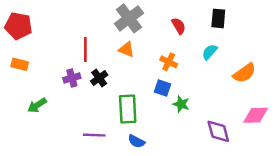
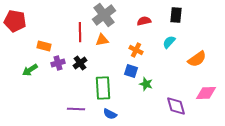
red semicircle: (179, 26) -> (144, 21), turned -72
red line: (85, 49) -> (80, 32), moved
orange triangle: (126, 49) -> (102, 40), turned -32
orange rectangle: (20, 64) -> (44, 46), moved
green arrow: (37, 105) -> (30, 70), moved

